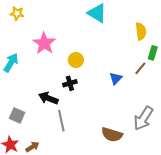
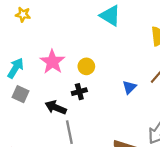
pink star: (44, 43) -> (52, 62), moved
gray square: (17, 115) -> (21, 94), moved

